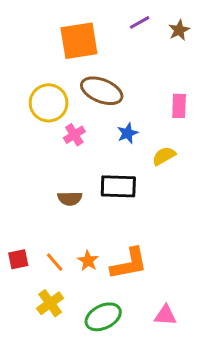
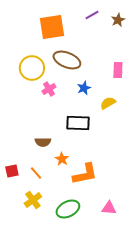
brown semicircle: (70, 198) -> (43, 142), moved
orange star: (88, 261) -> (62, 159), moved

